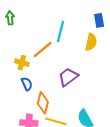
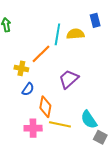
yellow semicircle: (91, 42) -> (75, 34), moved, turned -102
blue semicircle: (27, 84) -> (28, 89), turned 64

